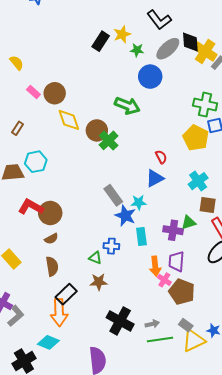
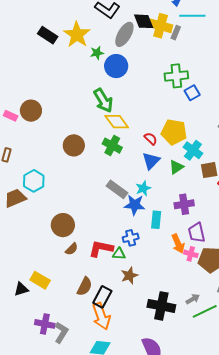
yellow star: (122, 34) -> (77, 35), size x1.5
black rectangle: (101, 41) -> (48, 35), moved, turned -72
green star: (137, 50) -> (97, 53), moved
green arrow: (127, 106) -> (103, 100), turned 55
yellow diamond: (69, 120) -> (117, 122), moved
brown circle: (97, 130) -> (74, 145), moved
yellow pentagon: (196, 138) -> (174, 132), moved
green cross: (109, 140) -> (112, 146), moved
red L-shape: (31, 207) -> (101, 249), moved
green triangle: (189, 222) -> (176, 167), moved
cyan rectangle: (141, 236) -> (156, 220), turned 30
brown semicircle: (52, 266) -> (85, 286), moved, turned 54

